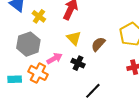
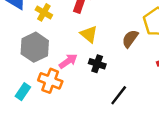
brown semicircle: (98, 44) -> (130, 39), moved
cyan rectangle: (15, 79) -> (23, 92), turned -48

